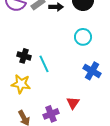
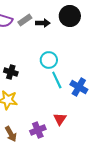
cyan circle: (83, 37) -> (49, 60), moved
cyan line: (44, 64) -> (57, 80), moved

